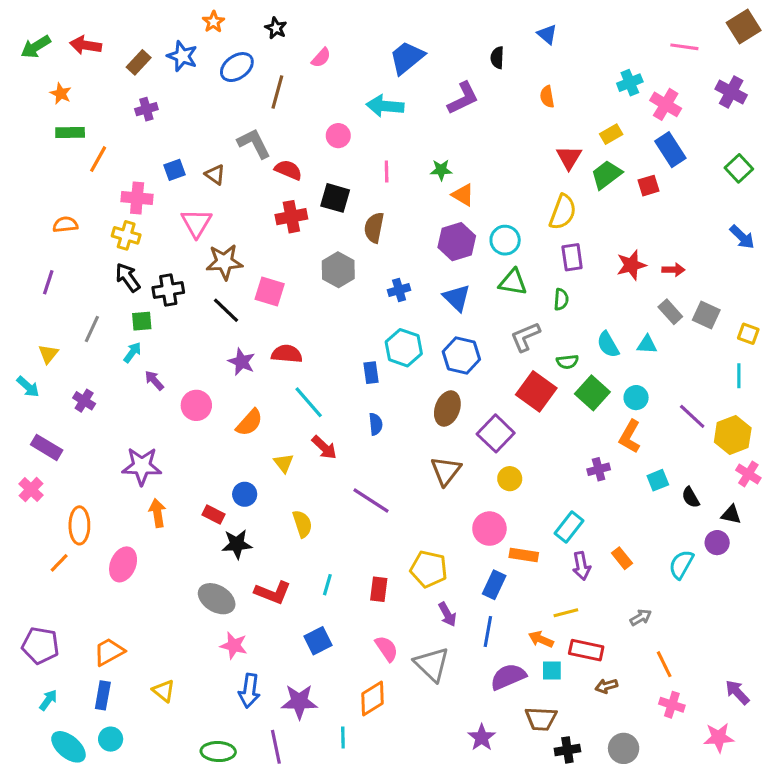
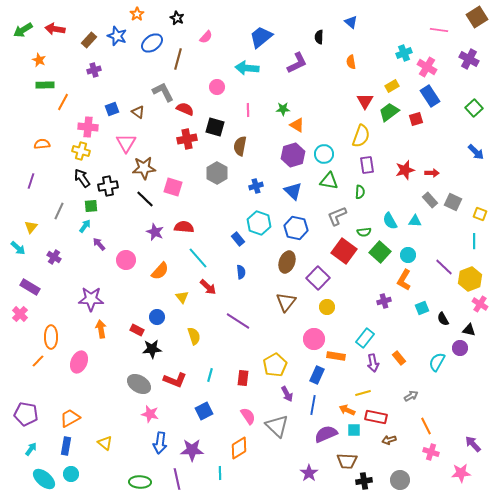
blue rectangle: (371, 373) -> (238, 239), turned -32
yellow pentagon: (429, 569) -> (275, 365), turned 30

